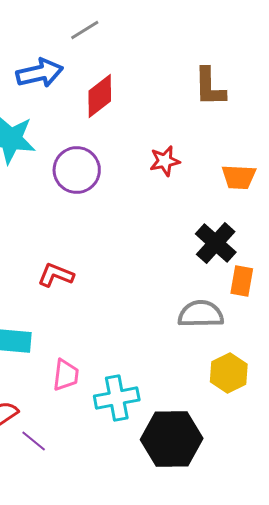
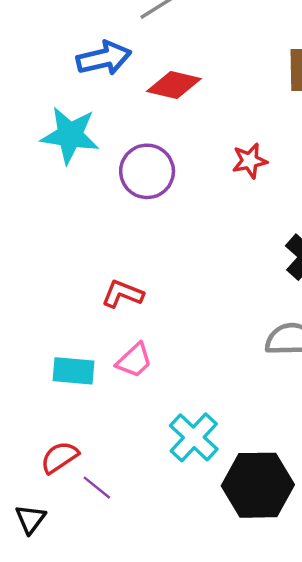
red diamond: (100, 96) -> (174, 85), turned 51
pink trapezoid: (66, 375) -> (134, 360), moved, turned 40
cyan cross: (117, 398) -> (194, 437), turned -36

